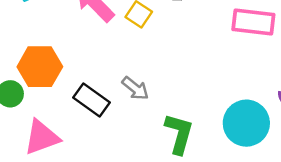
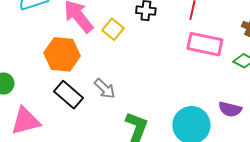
orange hexagon: (40, 67) -> (62, 54), moved

